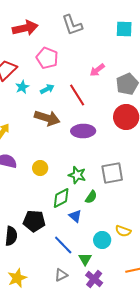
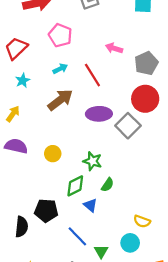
pink arrow: (97, 70) -> (114, 48), turned 56
cyan star: (22, 87) -> (23, 80), moved
brown arrow: (47, 118) -> (60, 100), turned -55
gray square: (112, 173) -> (128, 126), moved, turned -35
cyan circle: (102, 240) -> (130, 243), moved

